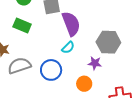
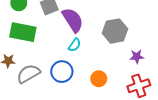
green rectangle: (22, 26) -> (23, 32), size x1.4
purple star: (95, 63) -> (137, 57), moved

